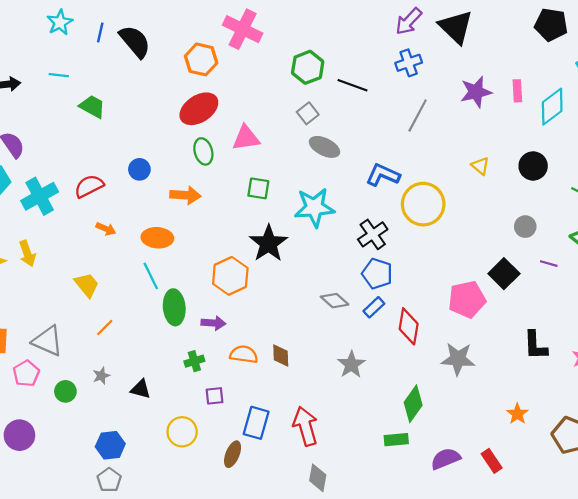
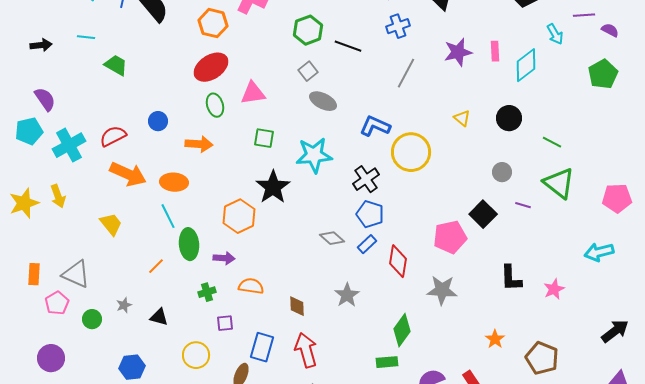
orange arrow: (106, 229) -> (128, 174), size x2.0
orange line: (105, 327) -> (156, 266), moved
brown diamond: (281, 356) -> (297, 306), moved

